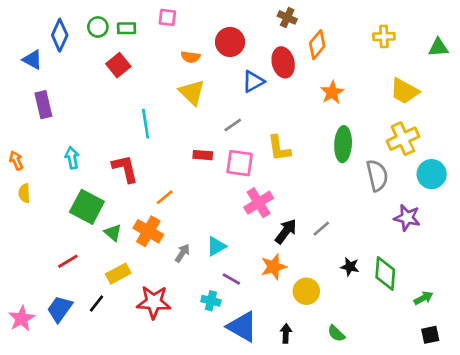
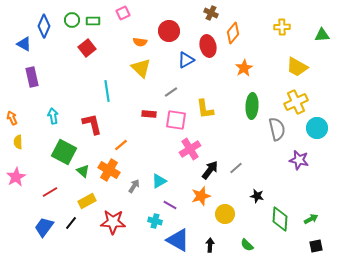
pink square: (167, 17) -> (123, 13), turned -32
green diamond: (385, 274) -> (280, 219), moved
pink star: (22, 318) -> (16, 177), moved

